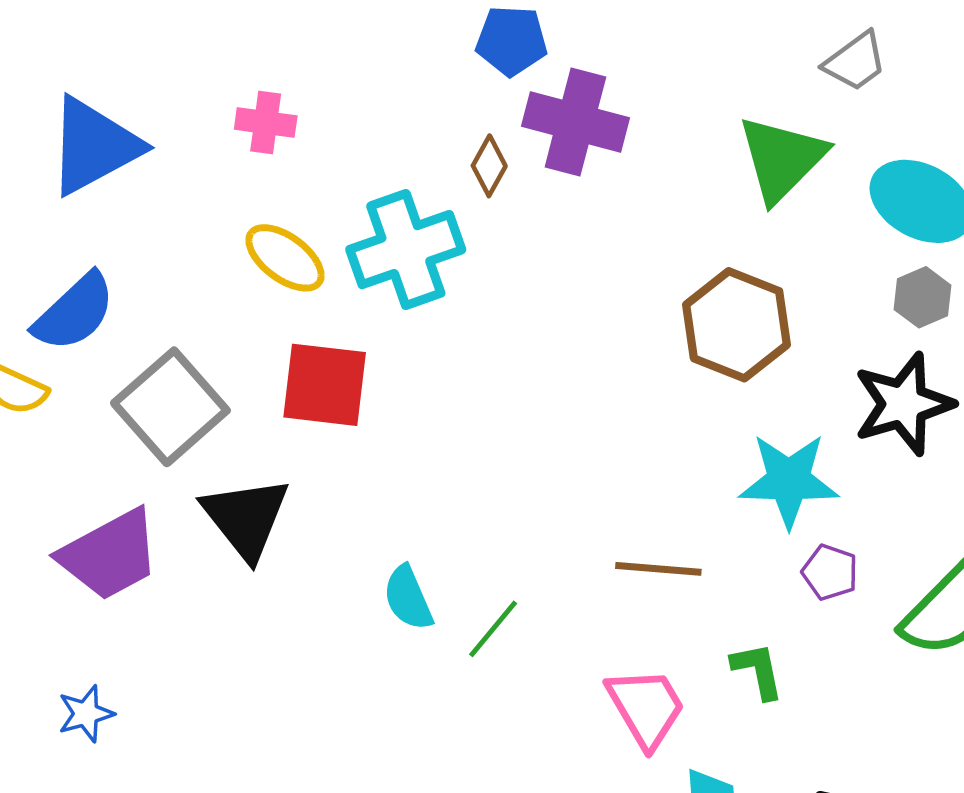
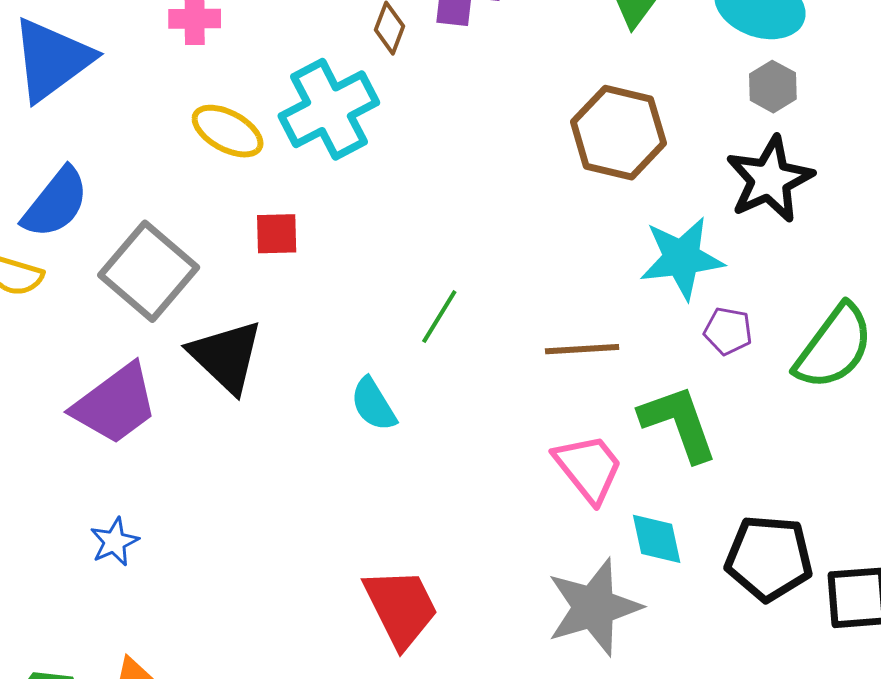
red square: (325, 385) -> (277, 234), size x0.6
green line: (493, 629) -> (439, 317), moved
green L-shape: (758, 671) -> (679, 423), size x1.6

